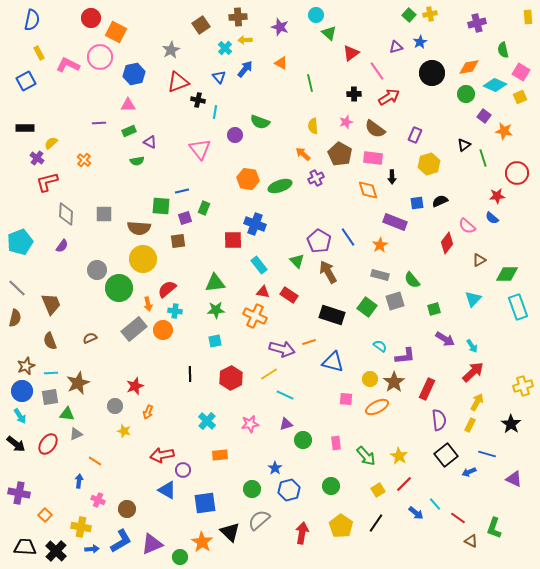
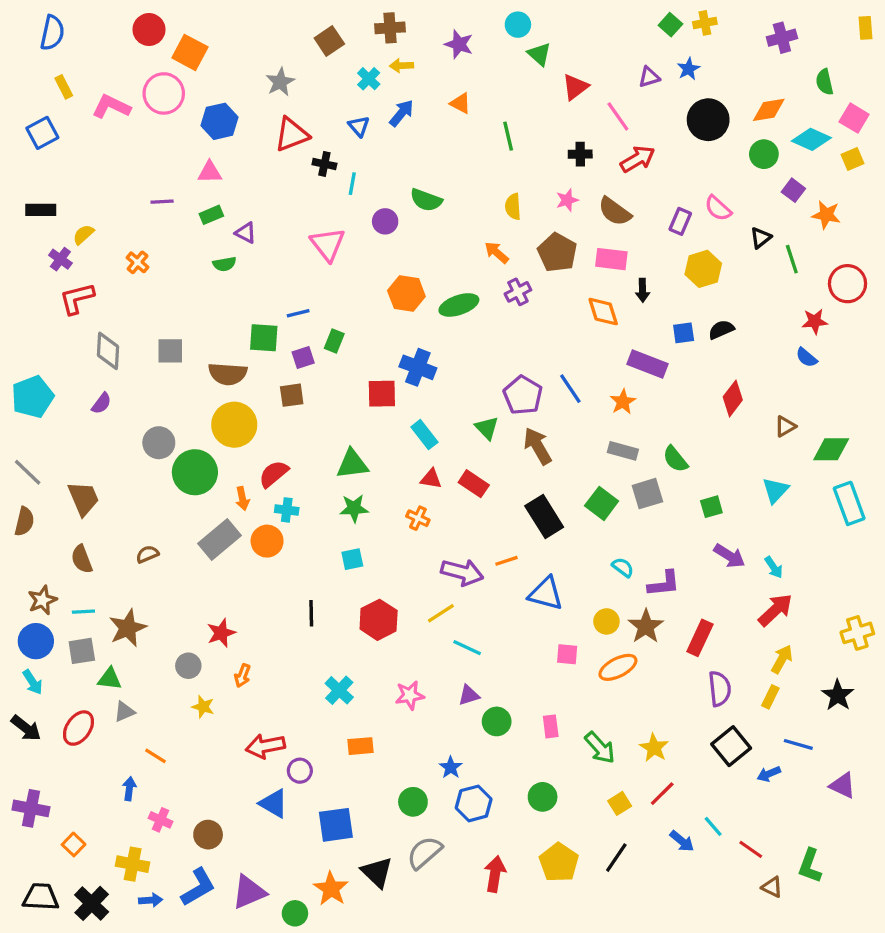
pink semicircle: (467, 226) -> (718, 208), moved
black rectangle: (332, 315) -> (544, 517), turned 40
orange cross: (255, 316) -> (418, 518), size x0.6

